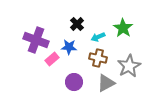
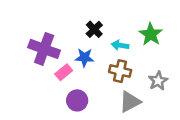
cyan arrow: (98, 37) -> (120, 45), turned 32
gray star: (129, 66) -> (158, 81), size x0.7
purple circle: (74, 82) -> (77, 100), moved

